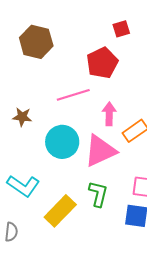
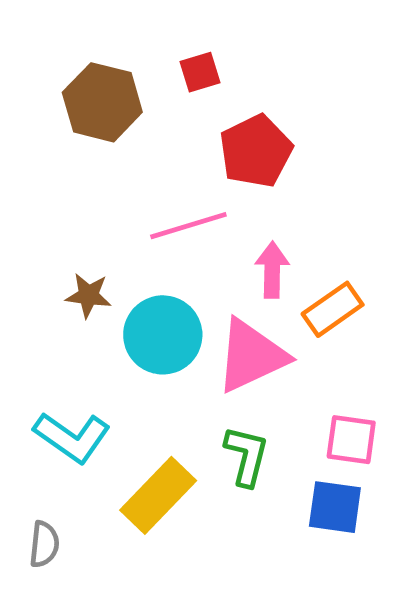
red square: (121, 29) -> (200, 72), moved
brown star: (22, 117) -> (88, 295), moved

